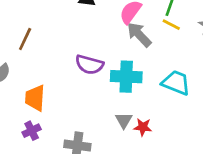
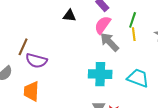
yellow line: (171, 25) -> (134, 34), turned 56
purple semicircle: (89, 65) -> (36, 61), moved

